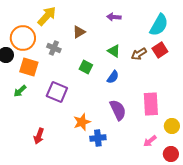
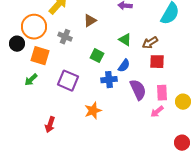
red square: (160, 50) -> (157, 62), moved, turned 35
pink rectangle: (151, 104) -> (162, 93), size x0.7
purple semicircle: (118, 110) -> (138, 90), moved
yellow circle: (172, 126) -> (183, 102), moved
blue cross: (98, 138) -> (109, 80), moved
pink arrow: (150, 141) -> (157, 112), moved

